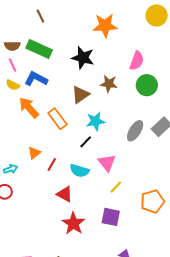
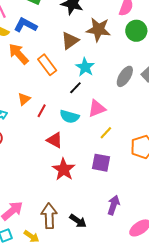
brown star: (109, 84) -> (98, 29), size x1.4
cyan star: (95, 121) -> (85, 67), turned -30
pink triangle: (107, 163) -> (97, 108), turned 48

